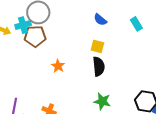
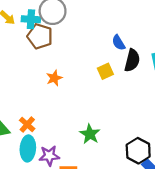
yellow square: (97, 46) -> (105, 71), turned 32
black semicircle: (99, 66) -> (132, 60), moved

